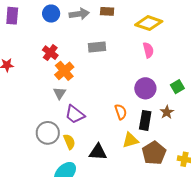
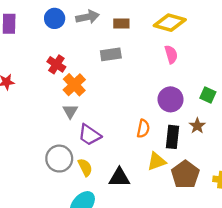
brown rectangle: (107, 11) -> (121, 24), moved
green square: (177, 87) -> (208, 95), turned -32
orange semicircle: (121, 112) -> (143, 129), turned 35

